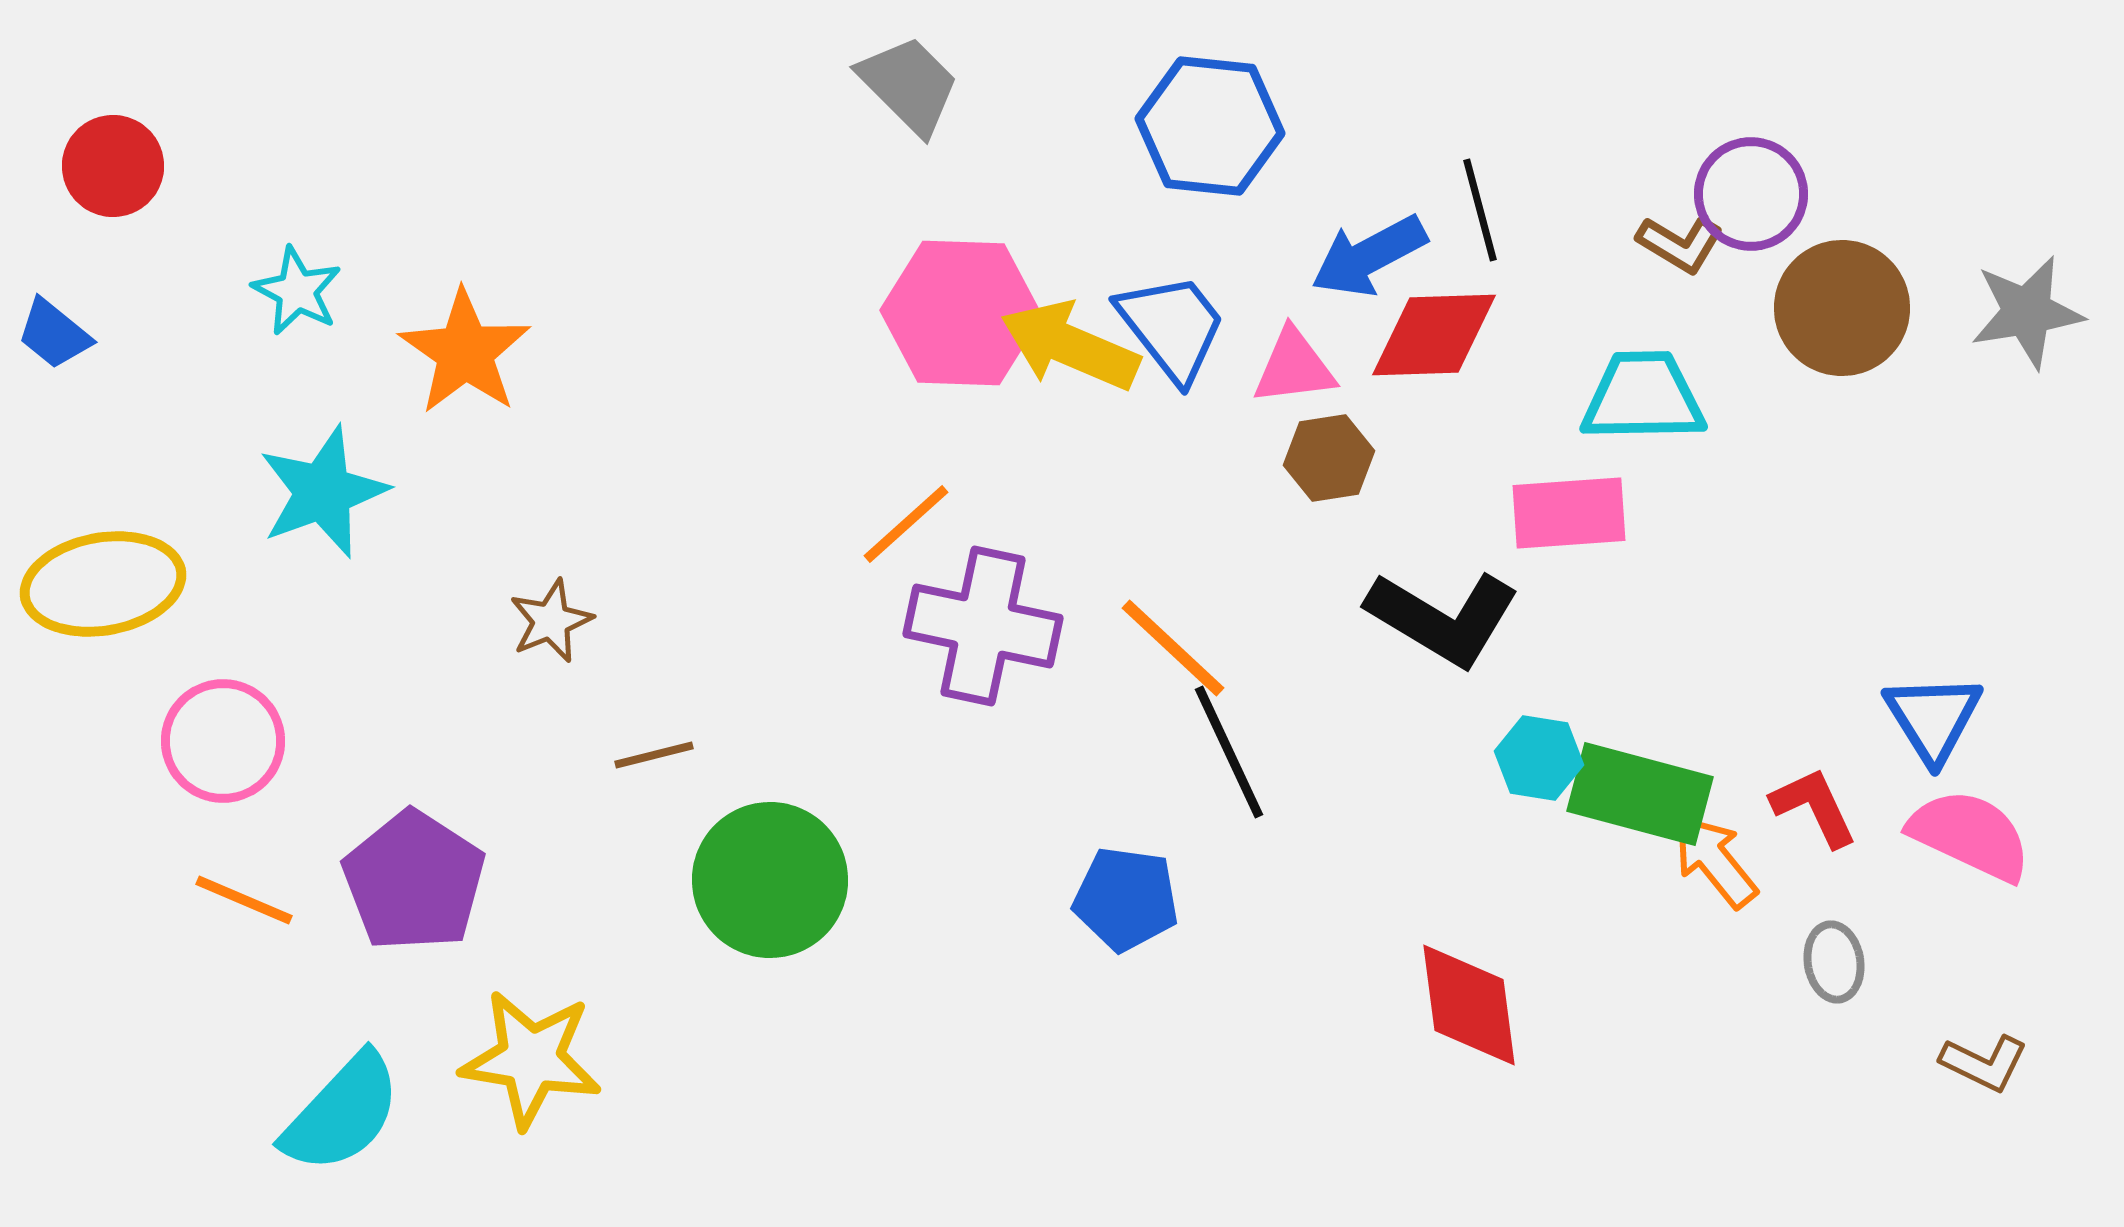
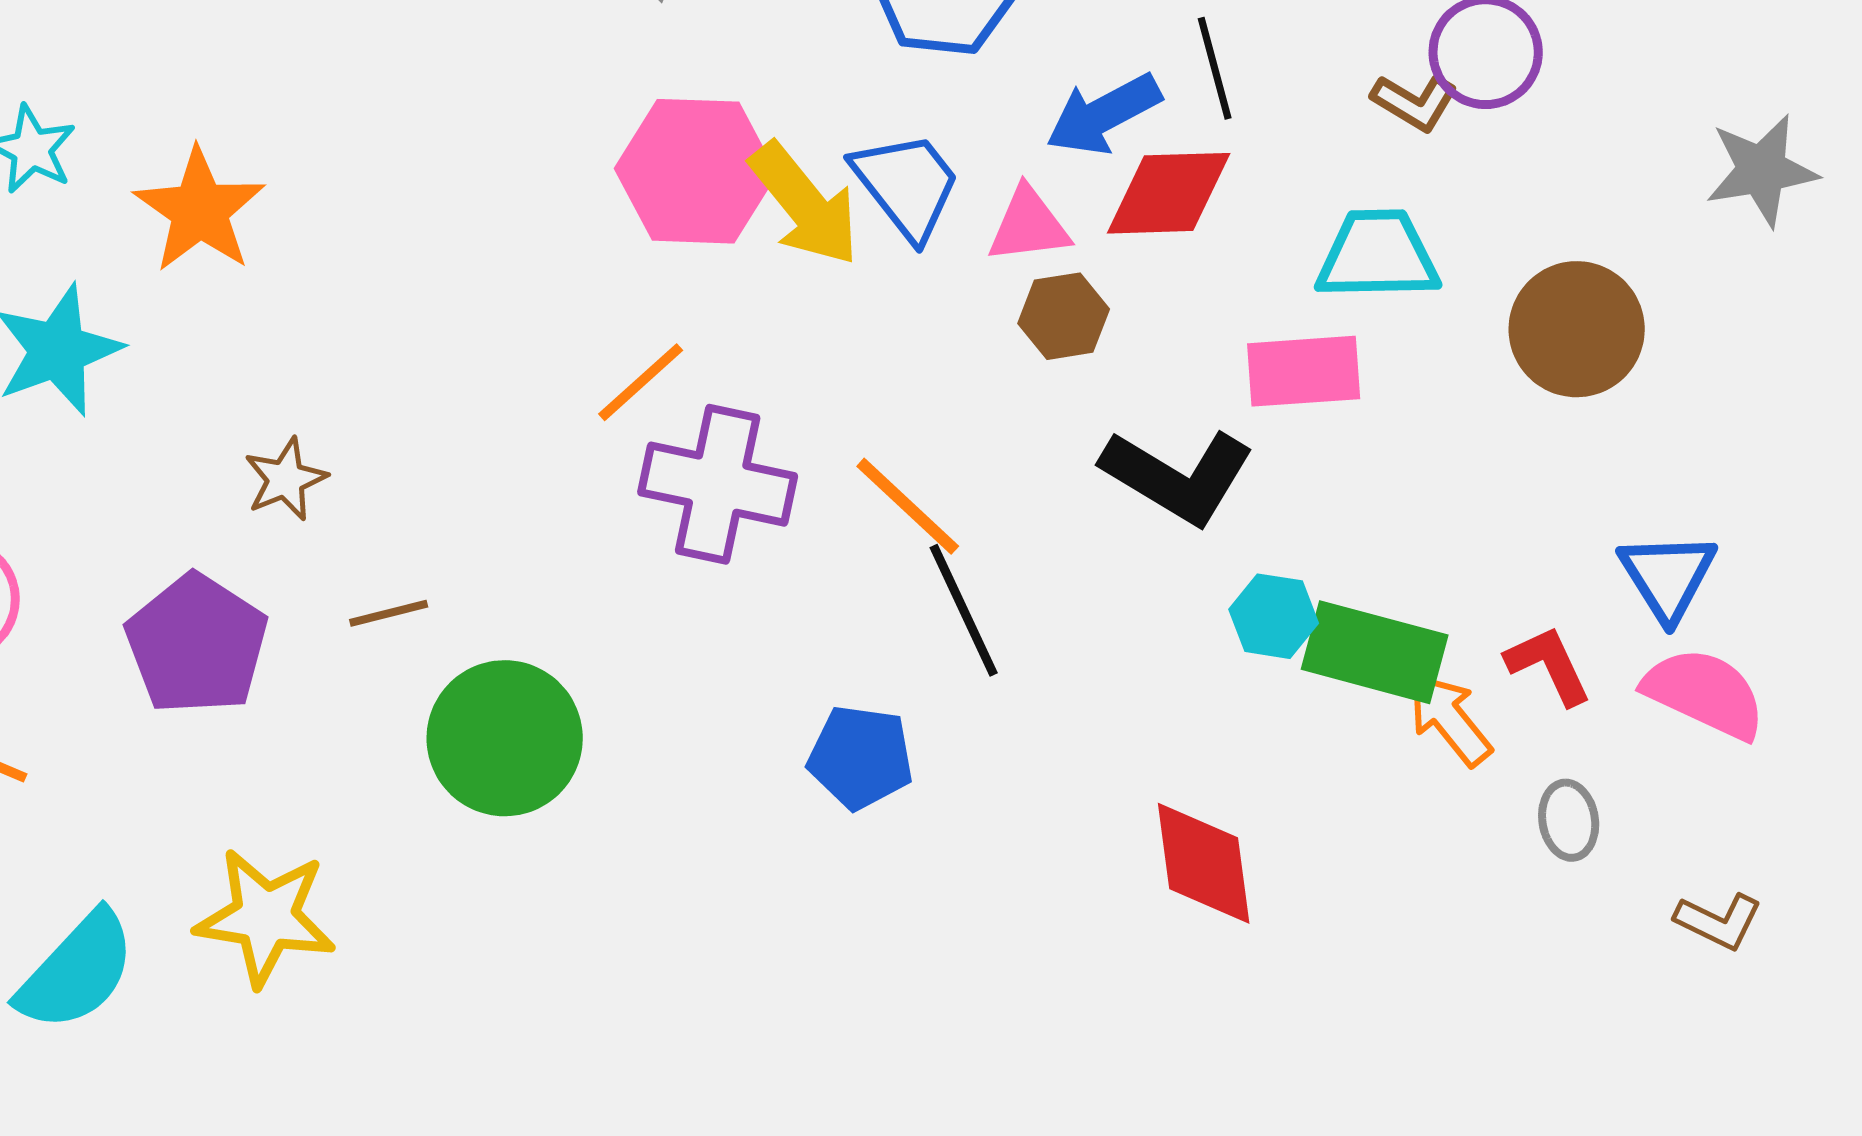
brown circle: (1842, 308) -> (1577, 329), moved
yellow arrow: (1070, 346) -> (805, 204), turned -152
purple pentagon: (414, 881) -> (197, 644), moved

